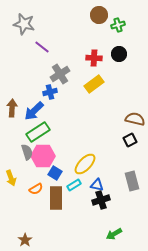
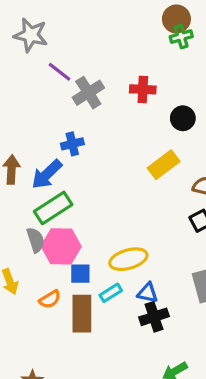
brown circle: (99, 15) -> (176, 19), moved
black circle: (119, 54) -> (183, 118), moved
gray cross: (60, 74) -> (88, 93), moved
yellow rectangle: (94, 84) -> (164, 165), moved
yellow ellipse: (85, 164) -> (128, 259), turned 30
blue square: (55, 173) -> (80, 274), turned -32

